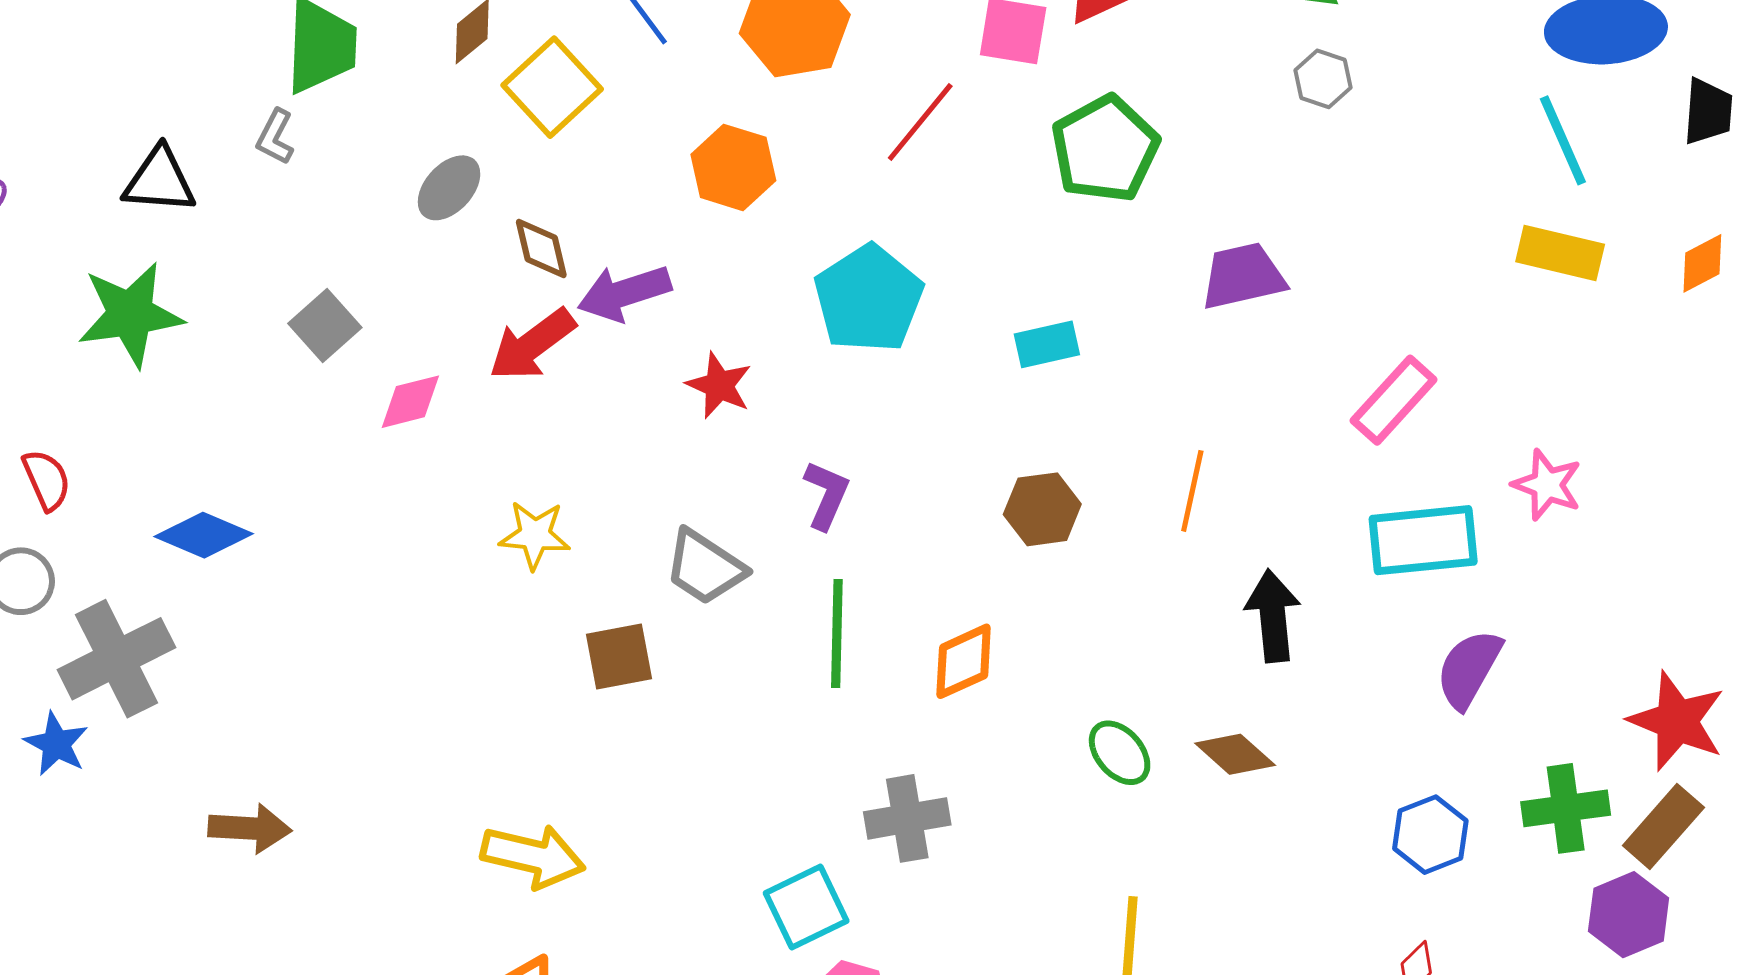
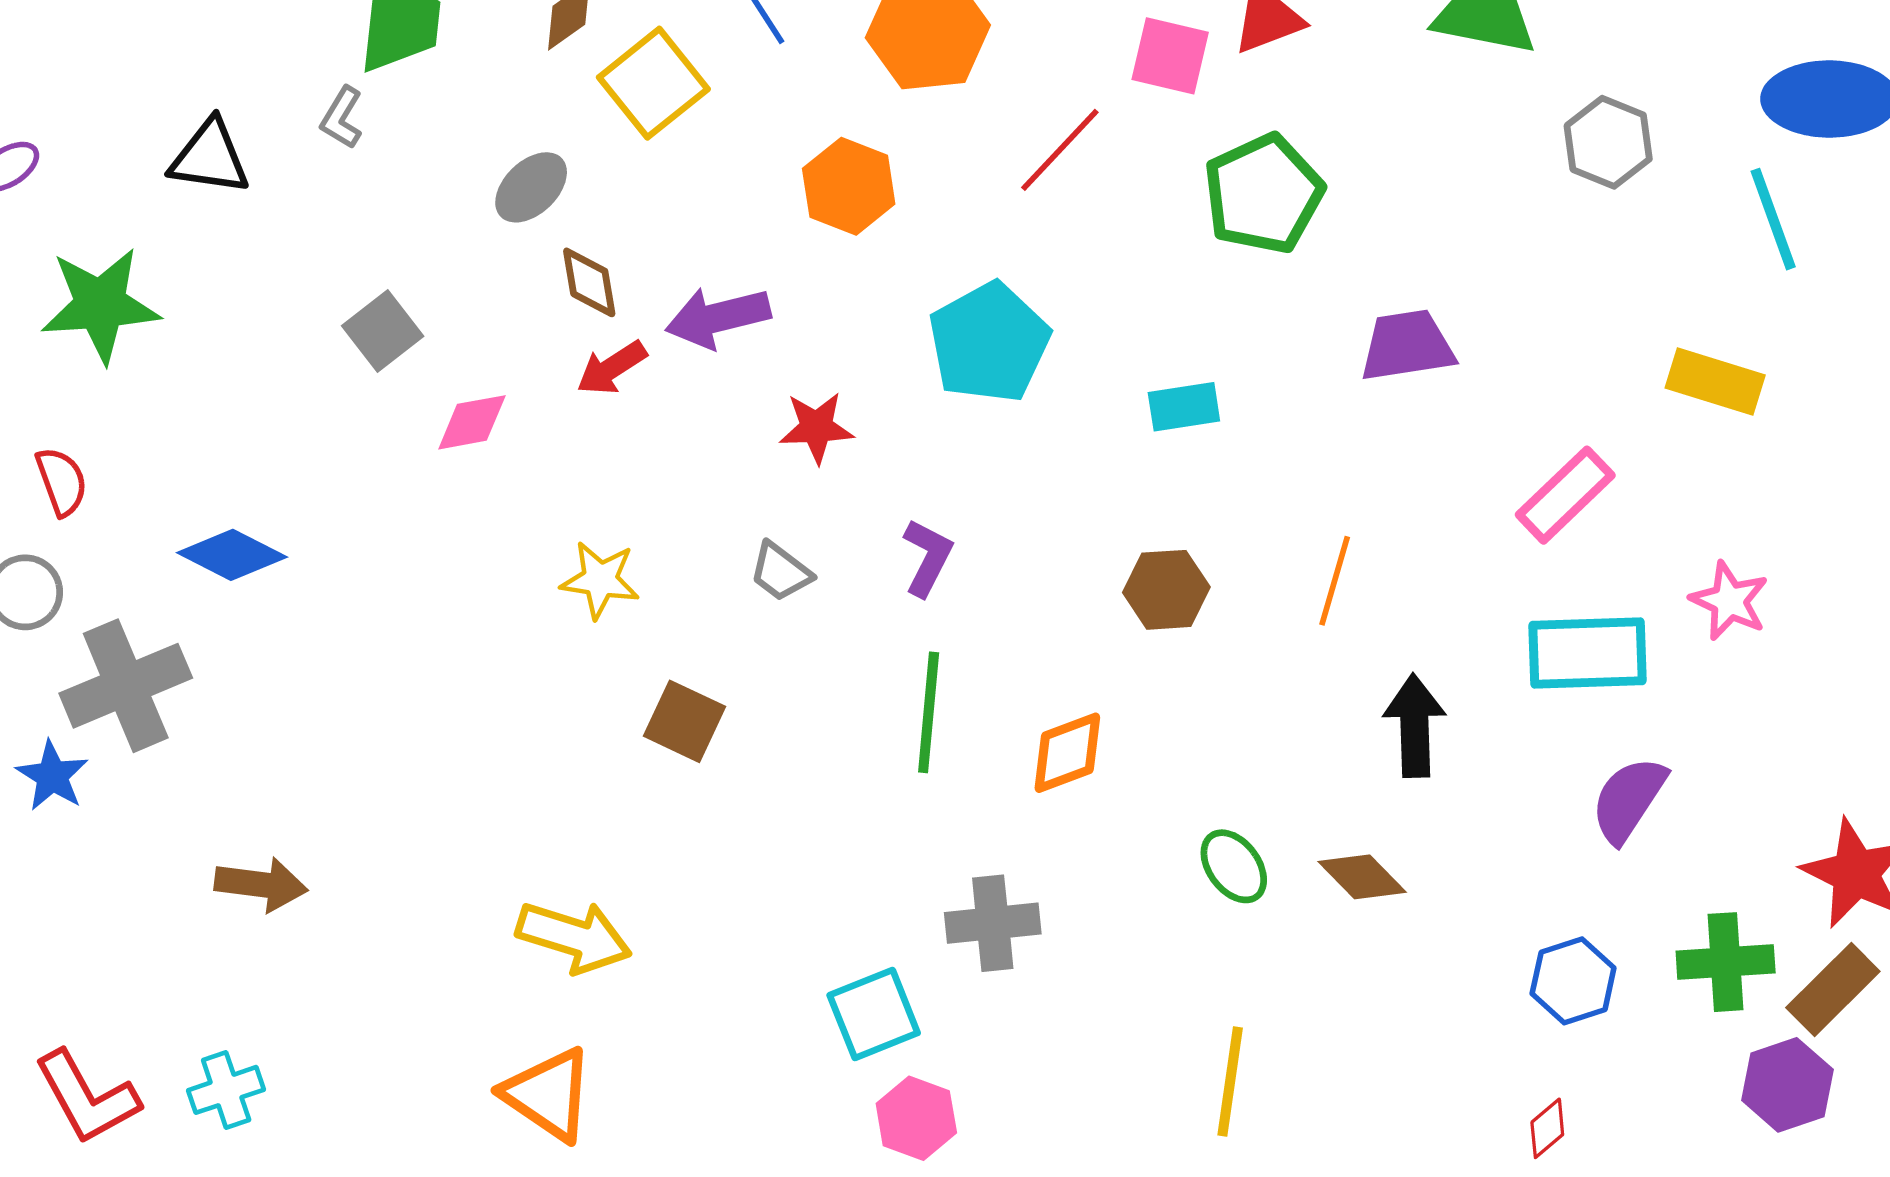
gray hexagon: (1323, 79) -> (1608, 142), moved, size x1.4
brown diamond: (541, 248) -> (589, 282), moved
yellow rectangle: (1560, 253) -> (1715, 382), moved
green star: (130, 314) -> (100, 305), moved
red arrow: (532, 345) -> (612, 368), size x0.7
red star: (719, 385) -> (816, 427), turned -30
gray trapezoid: (705, 567) -> (781, 572), moved, size x0.7
brown square: (619, 656) -> (685, 721), turned 32

